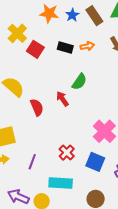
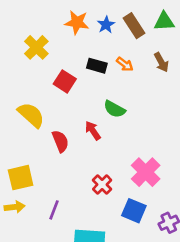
orange arrow: (87, 46) -> (125, 64), turned 48
red square: (35, 49) -> (65, 81), moved
green semicircle: (79, 82) -> (114, 109), turned 84
red cross: (67, 153) -> (102, 185), moved

